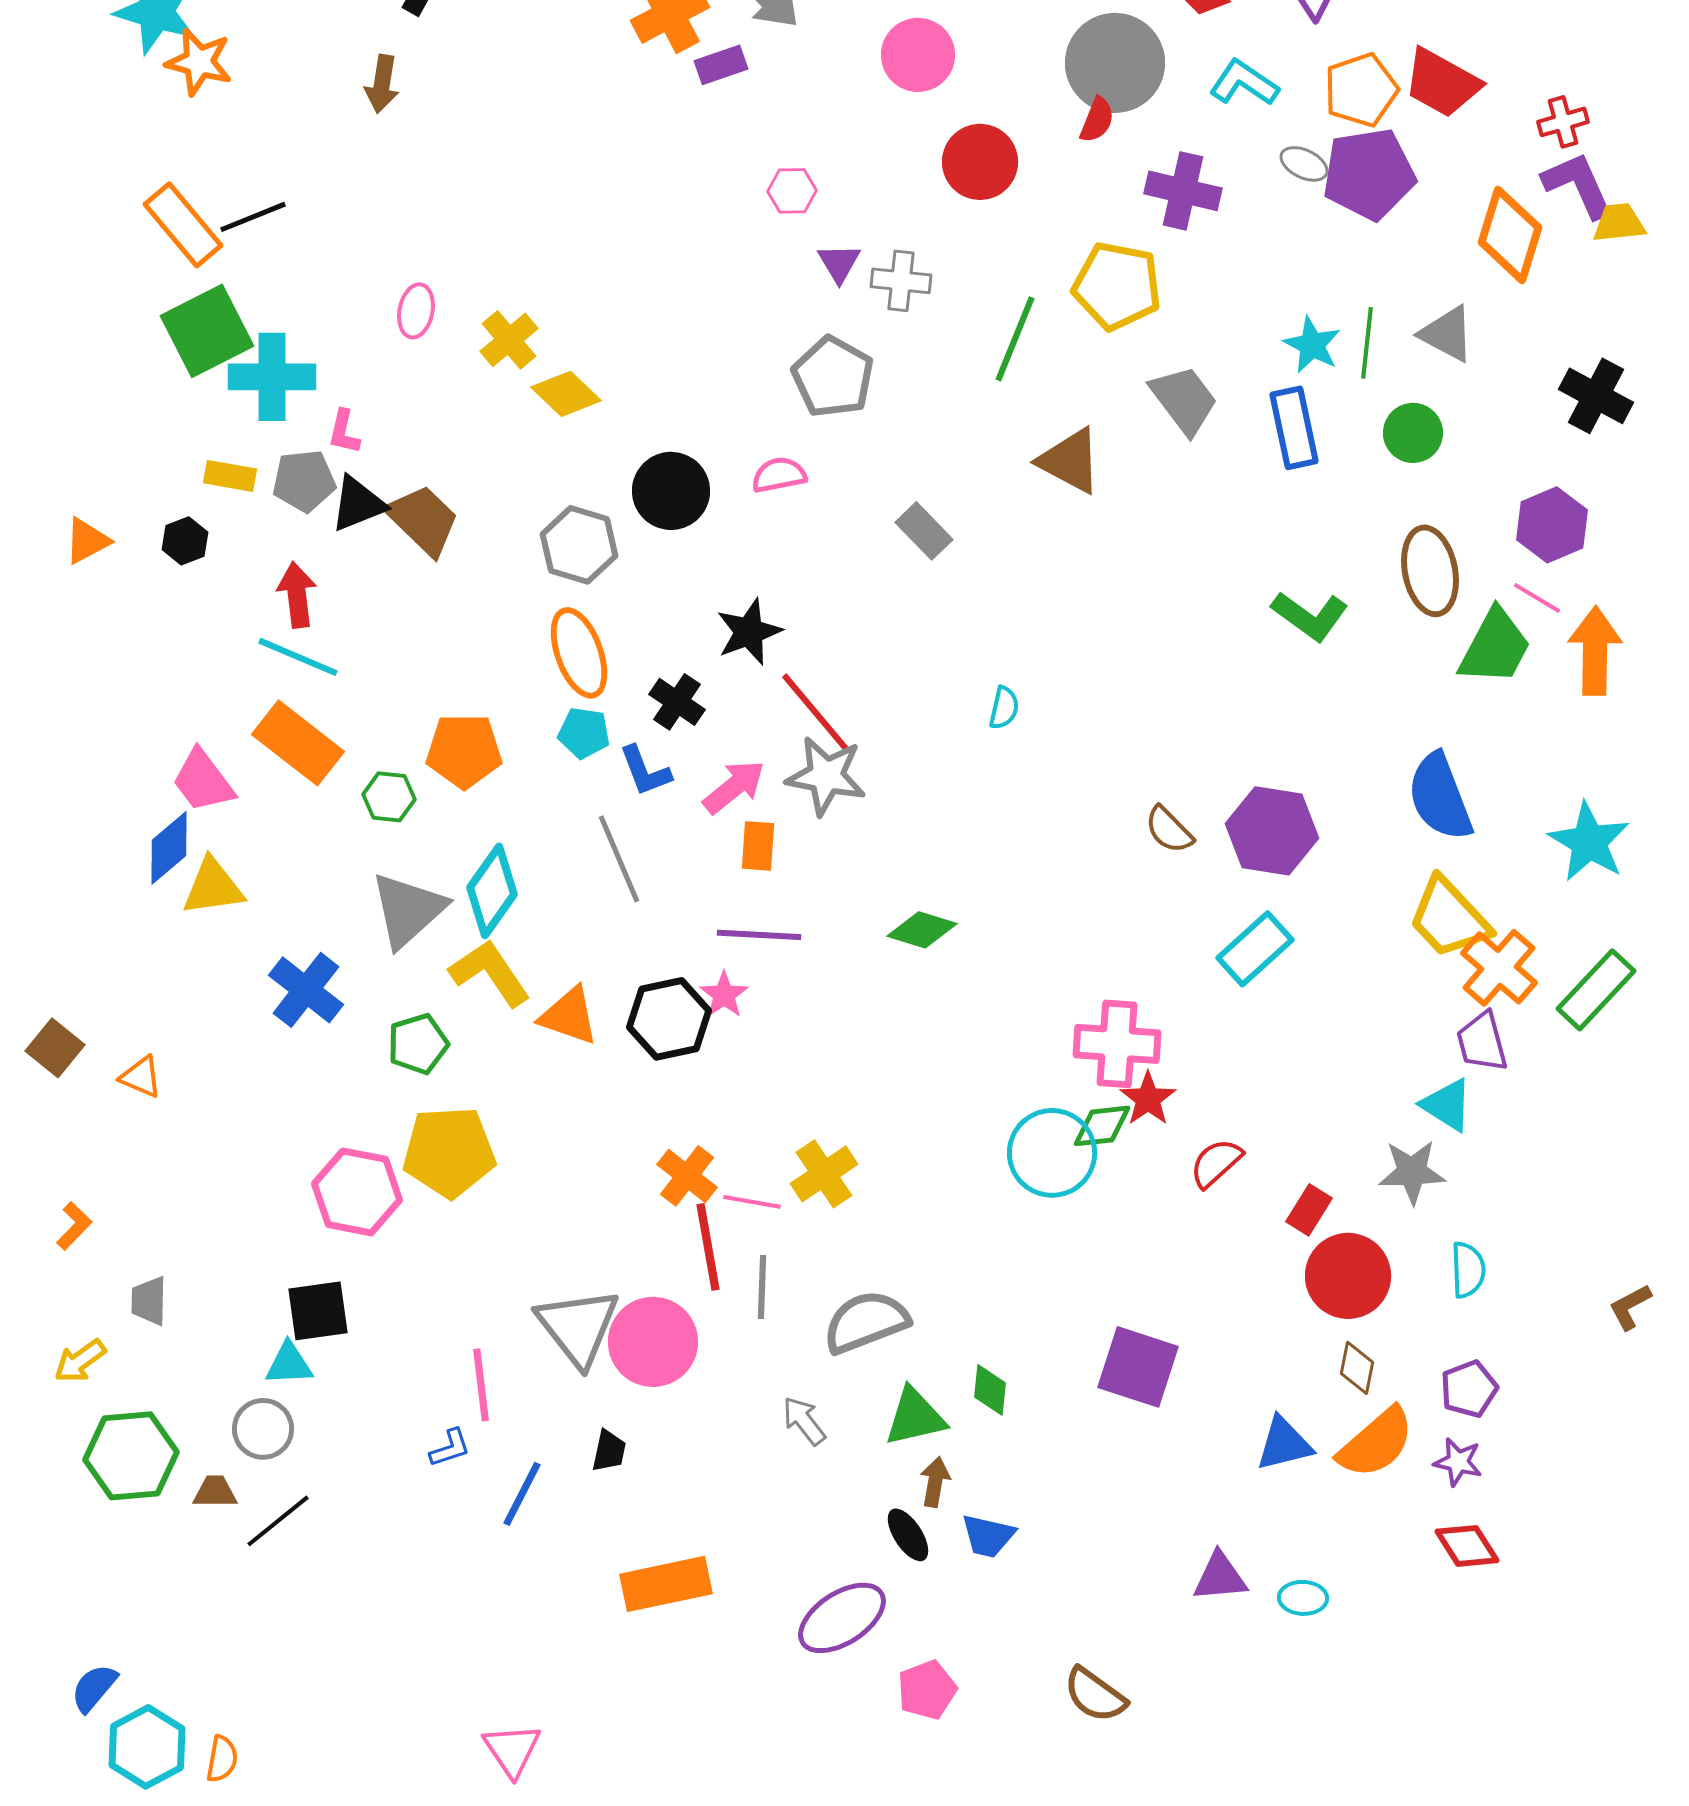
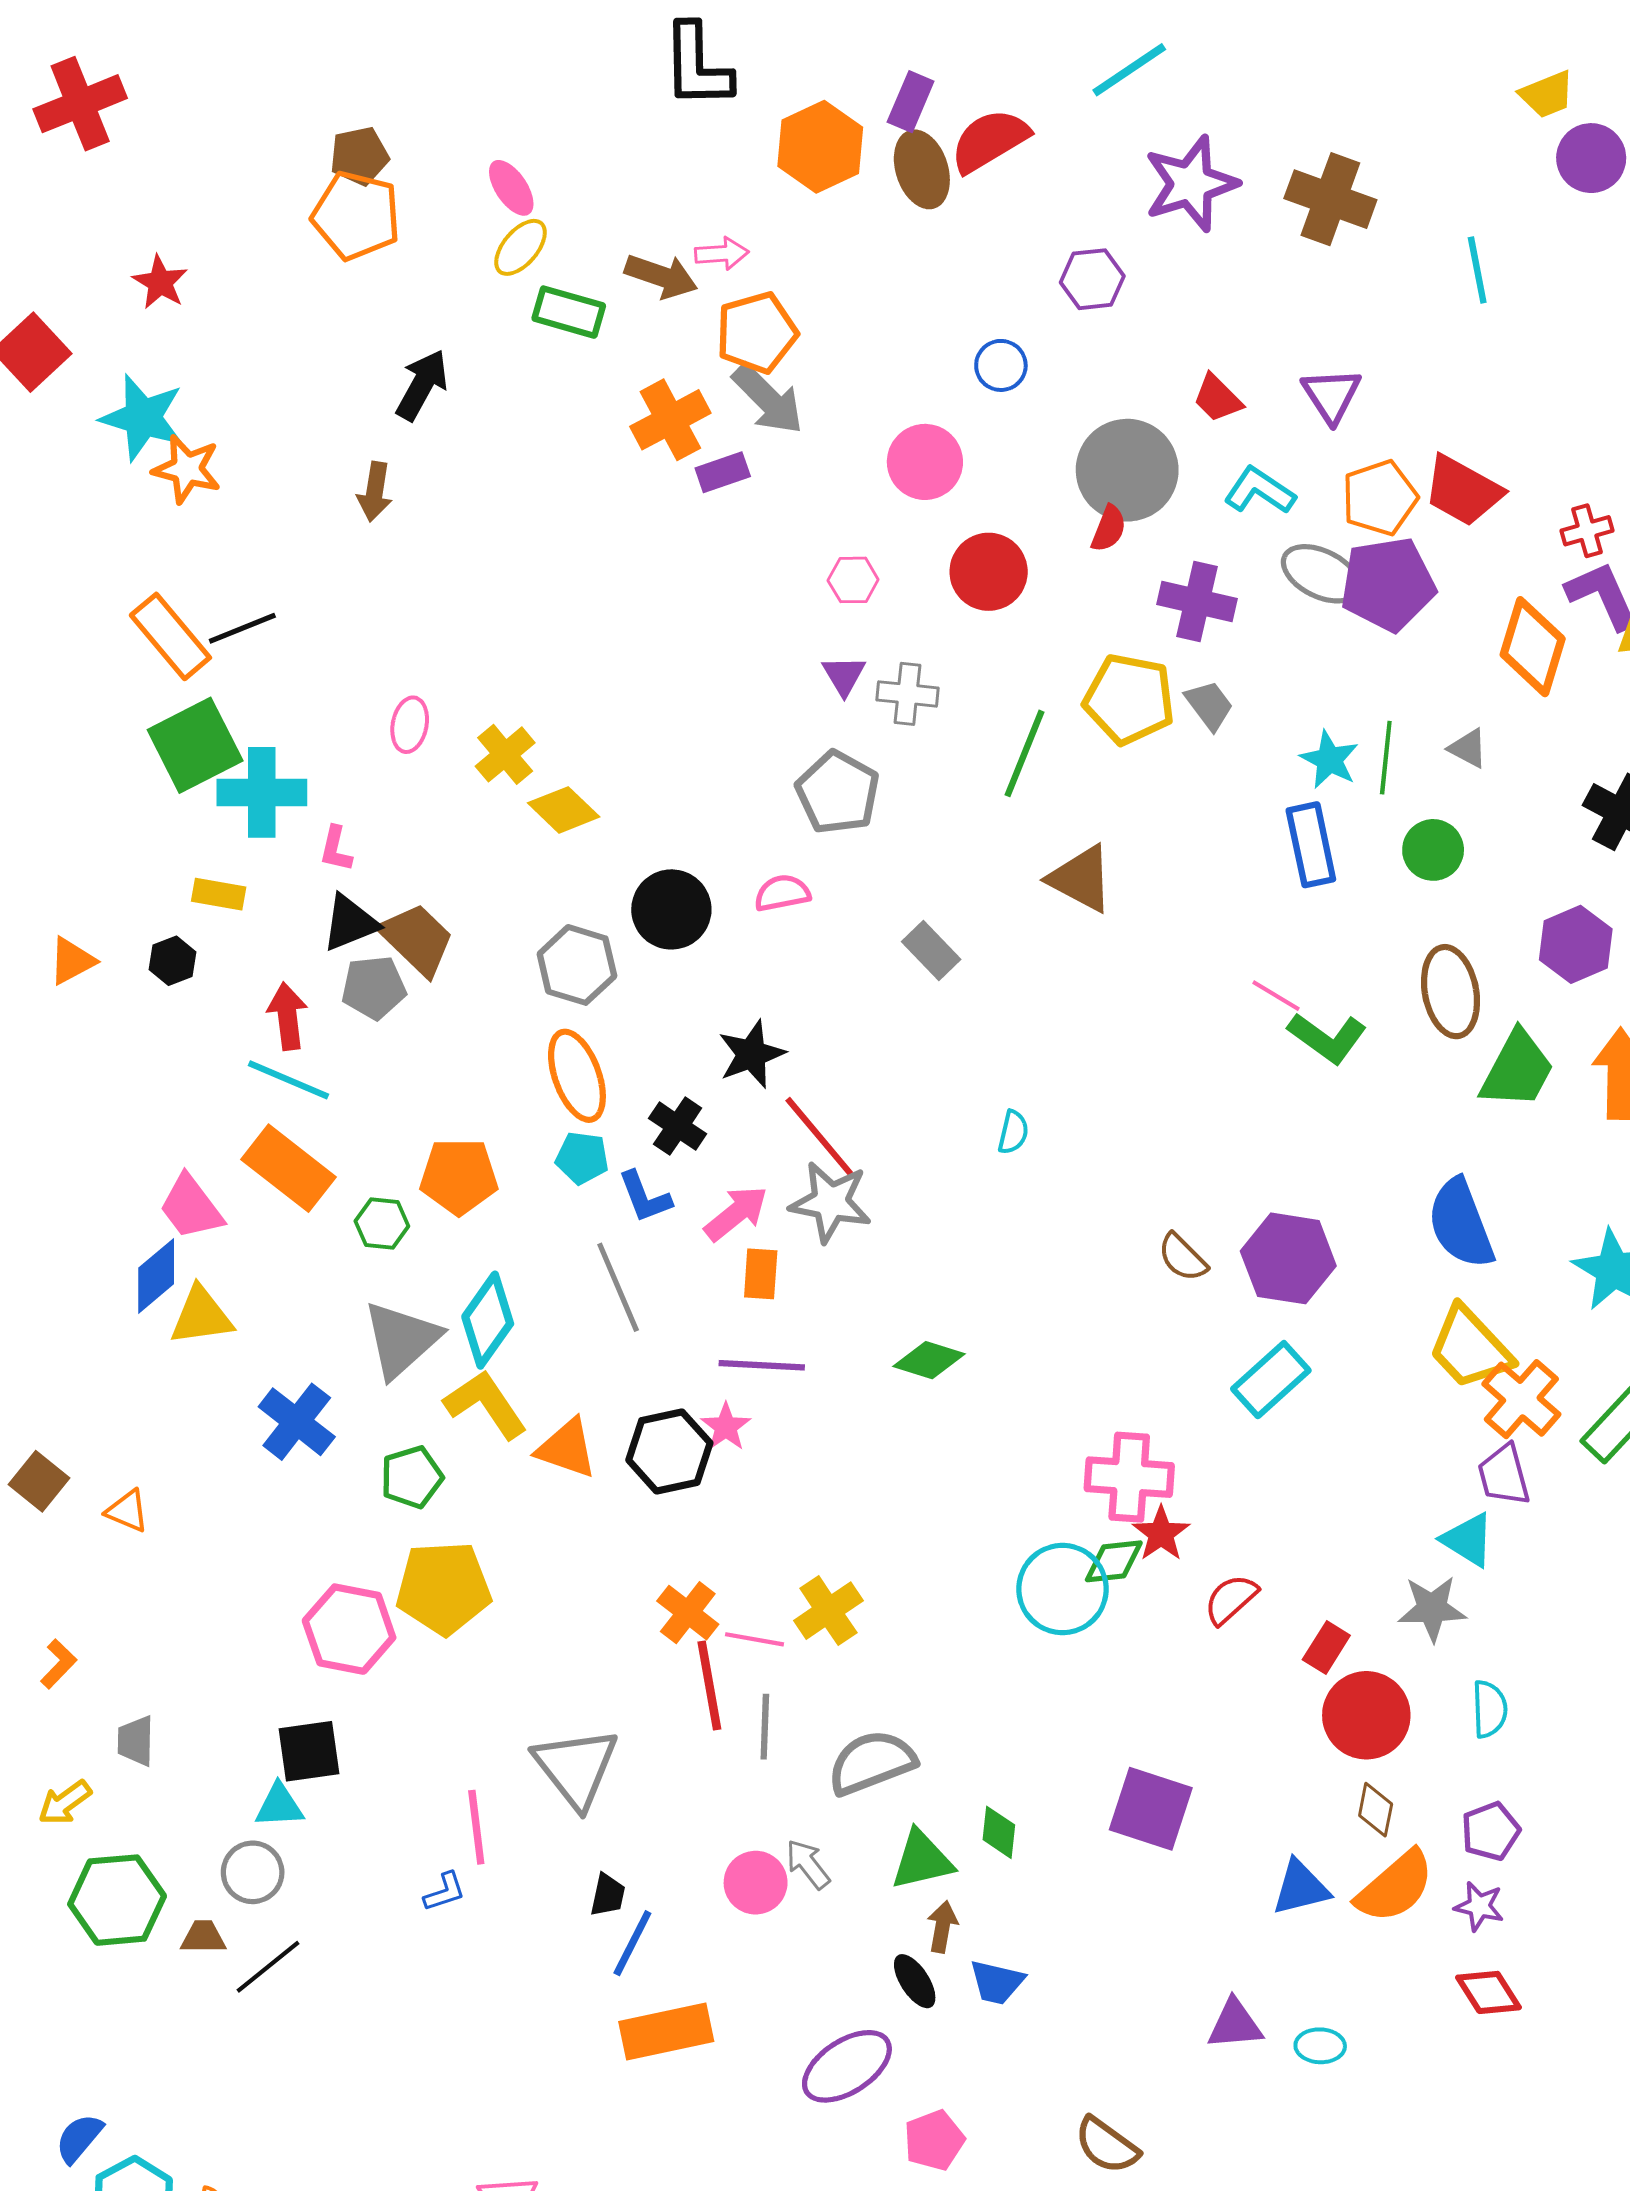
gray ellipse: (1304, 164) -> (1321, 574), size x1.6
pink hexagon: (792, 191) -> (853, 580), moved
gray triangle: (1447, 334) -> (1468, 748), size x0.7
gray trapezoid: (1184, 400) -> (1209, 705), moved, size x0.7
gray pentagon: (304, 481) -> (374, 987), moved
pink line: (1537, 598) -> (1276, 996), moved
pink circle: (653, 1342) -> (756, 1883), moved, size x0.7
blue line: (522, 1494) -> (632, 1943), moved

